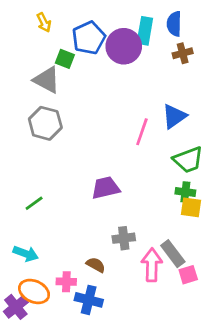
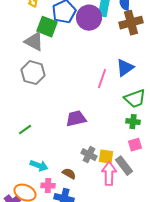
brown cross: (183, 53) -> (131, 23), size x1.6
green square: (65, 59) -> (47, 27), size x1.5
yellow square: (191, 207) -> (106, 157), moved
gray cross: (124, 238) -> (89, 155), turned 35
cyan arrow: (26, 254) -> (39, 166), moved
pink square: (188, 275) -> (135, 145), moved

